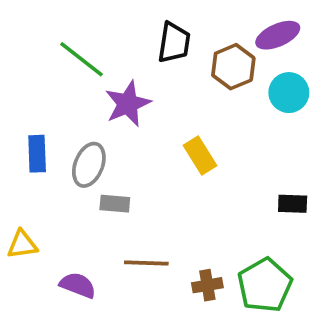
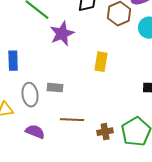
yellow rectangle: (200, 156) -> (101, 62), turned 42
gray ellipse: (89, 165) -> (30, 95), moved, turned -30

